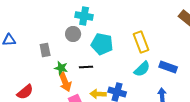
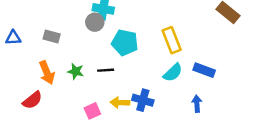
gray circle: (73, 34) -> (95, 22), moved
gray rectangle: (45, 50) -> (52, 37), moved, turned -64
orange arrow: (65, 82) -> (47, 73), moved

